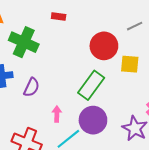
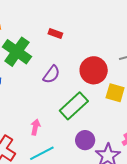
purple semicircle: (32, 87) -> (51, 74), moved
purple circle: (93, 120) -> (85, 140), moved, size x0.7

